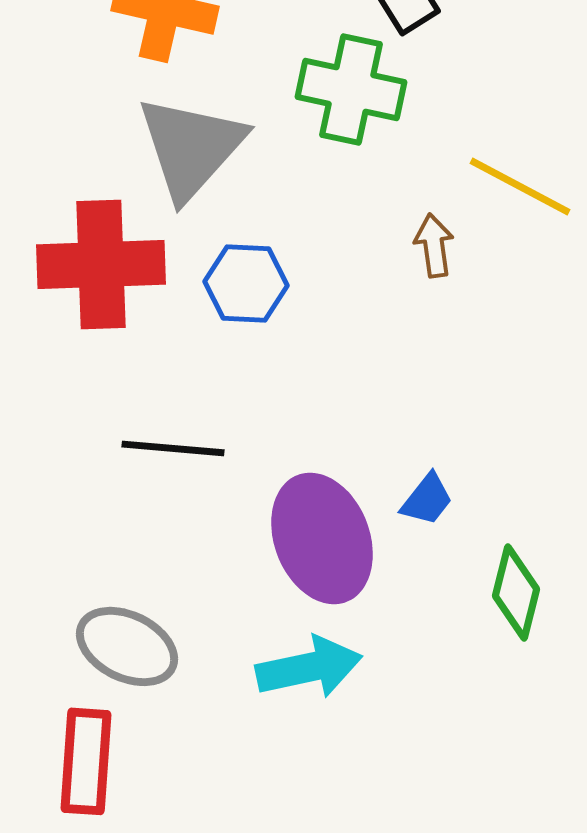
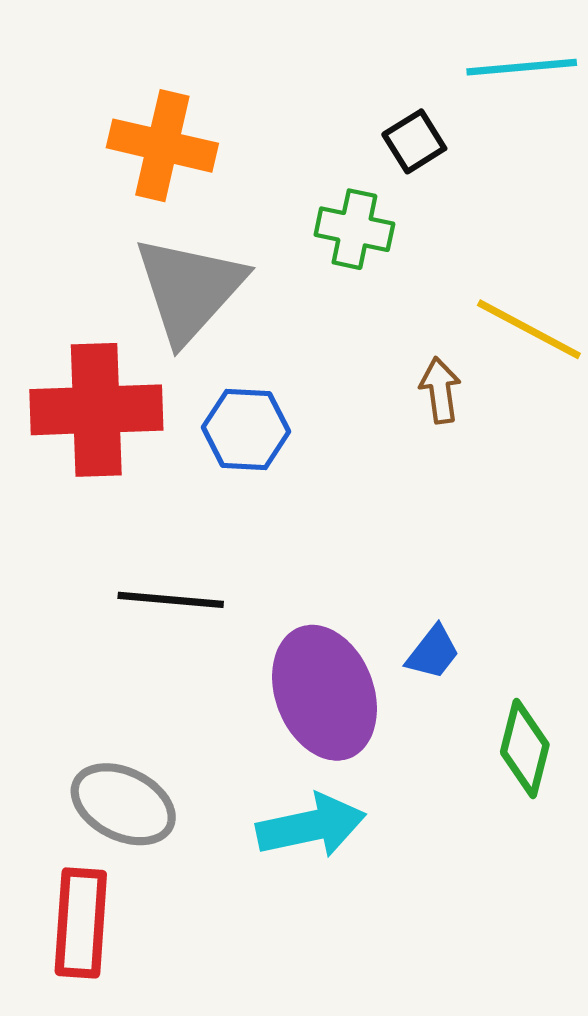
green cross: (351, 89) -> (354, 229), size x0.7

